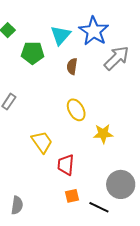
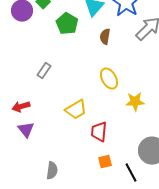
green pentagon: (33, 53) -> (67, 24), turned 30
yellow trapezoid: (42, 142) -> (76, 110), turned 95
black line: (99, 207) -> (131, 173), turned 36

